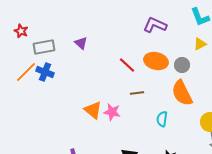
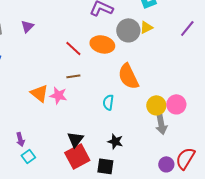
purple triangle: (81, 43) -> (27, 26), turned 32
gray circle: (182, 65) -> (128, 30), moved, size x1.5
brown line: (137, 93) -> (73, 76), moved

